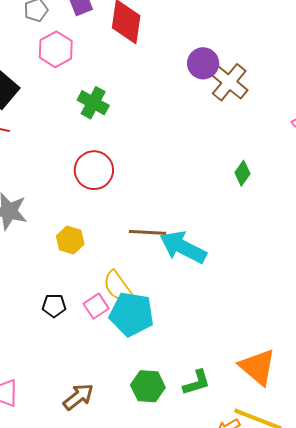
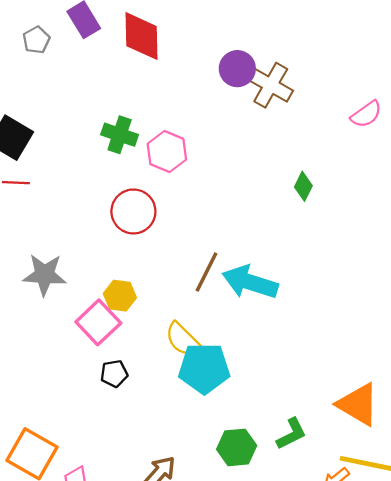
pink hexagon: (56, 49) -> (167, 152), moved
brown line: (148, 232) -> (207, 272), turned -57
pink square: (96, 306) -> (98, 322), moved, size x1.5

